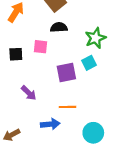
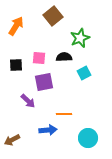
black semicircle: (59, 27) -> (64, 57), moved
green star: (95, 38) -> (80, 38), moved
purple square: (66, 72) -> (44, 82), moved

